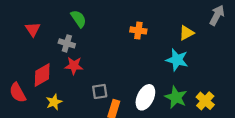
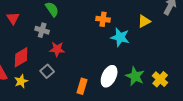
cyan star: (177, 60) -> (120, 37), moved
red star: (74, 66) -> (57, 49), moved
gray square: (100, 91) -> (47, 71), moved, turned -32
yellow star: (54, 102) -> (21, 81), moved

